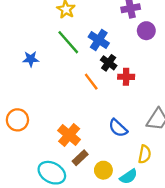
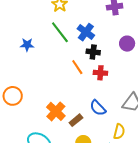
purple circle: (146, 31) -> (127, 44), moved
black cross: (109, 63) -> (93, 52), turned -32
red cross: (126, 77) -> (100, 73), moved
brown rectangle: (80, 158) -> (76, 120), moved

